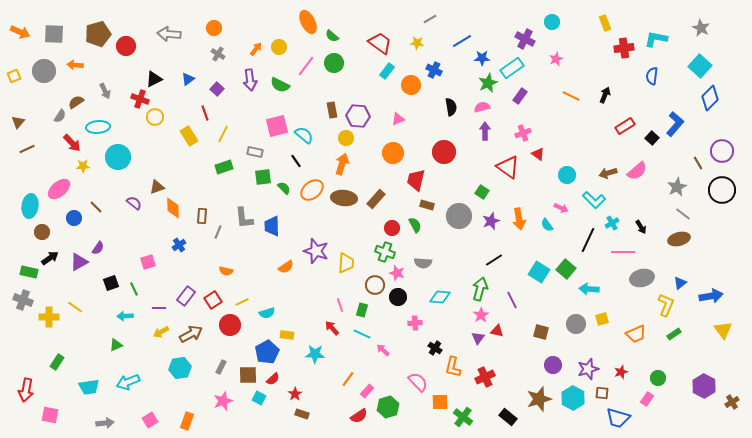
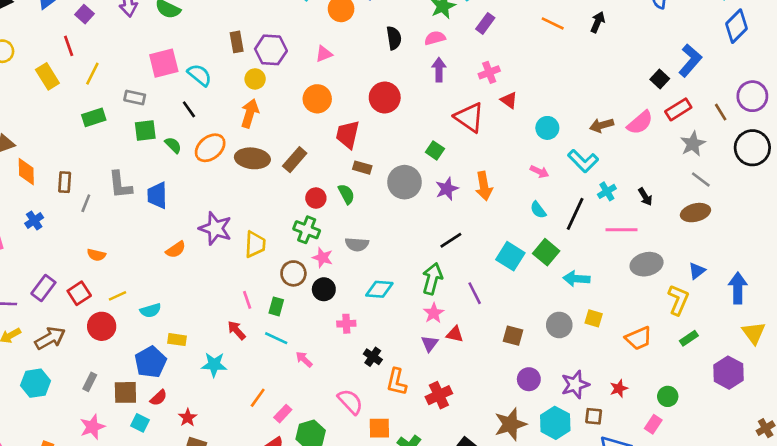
red rectangle: (625, 126) -> (678, 109), moved
cyan semicircle: (547, 225) -> (538, 210), moved
blue arrow: (711, 296) -> (738, 288), turned -80
yellow square: (602, 319) -> (594, 318), turned 32
purple hexagon: (704, 386) -> (729, 373), moved

